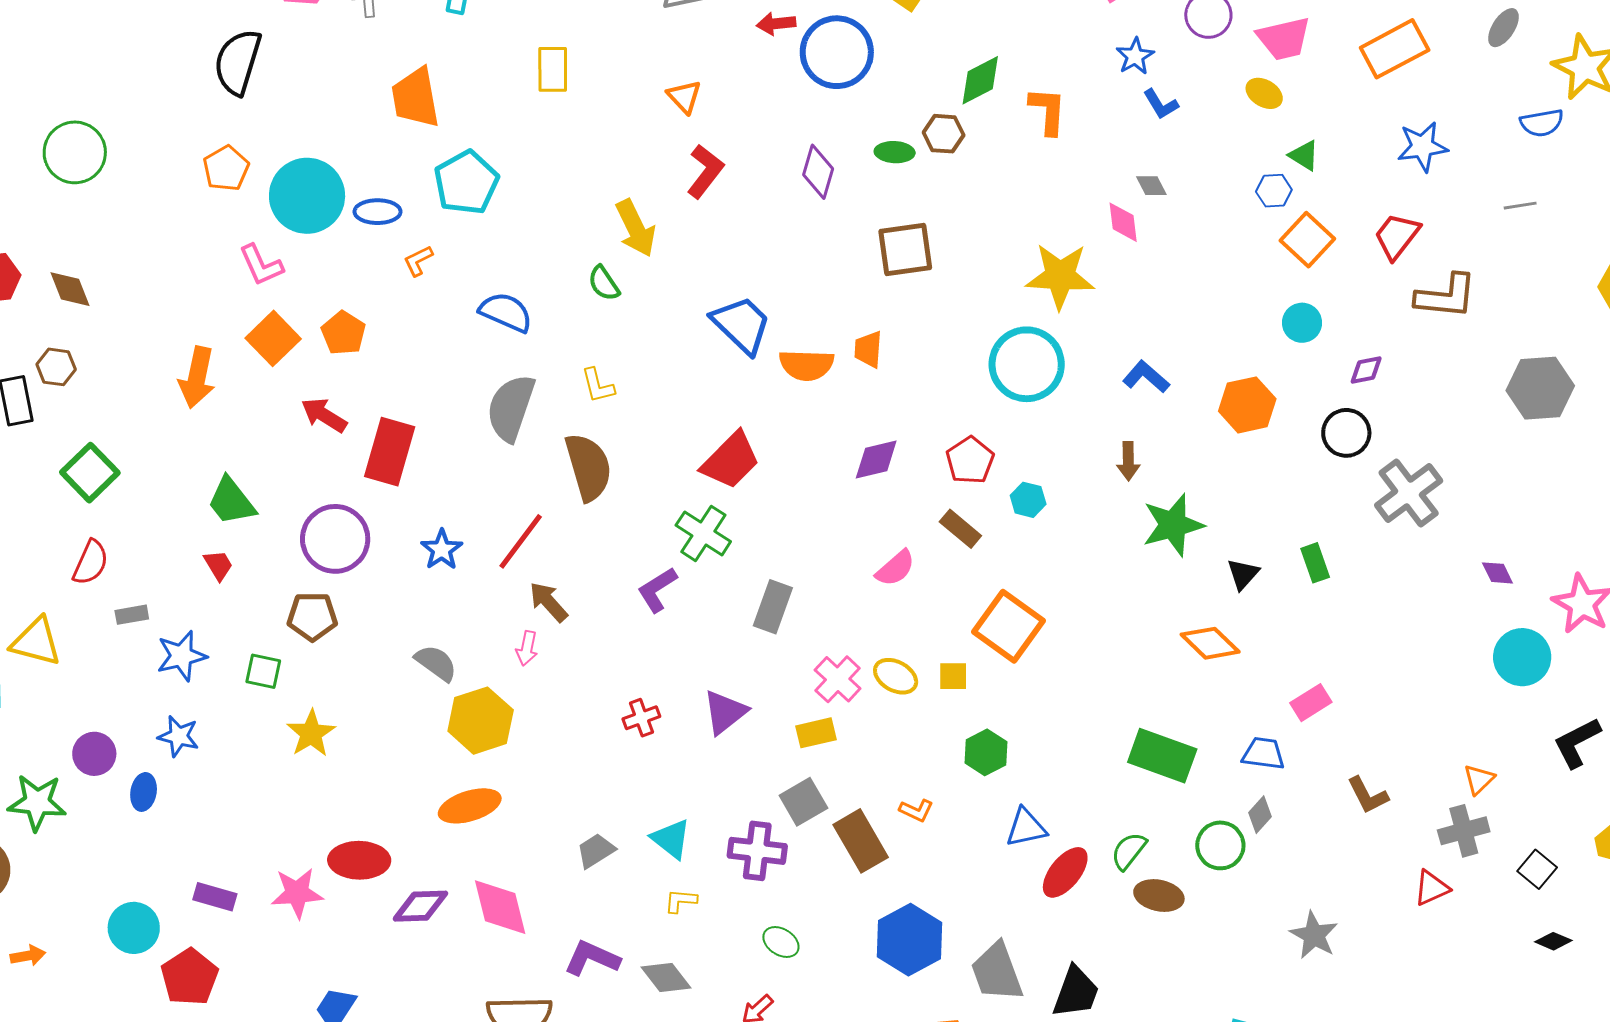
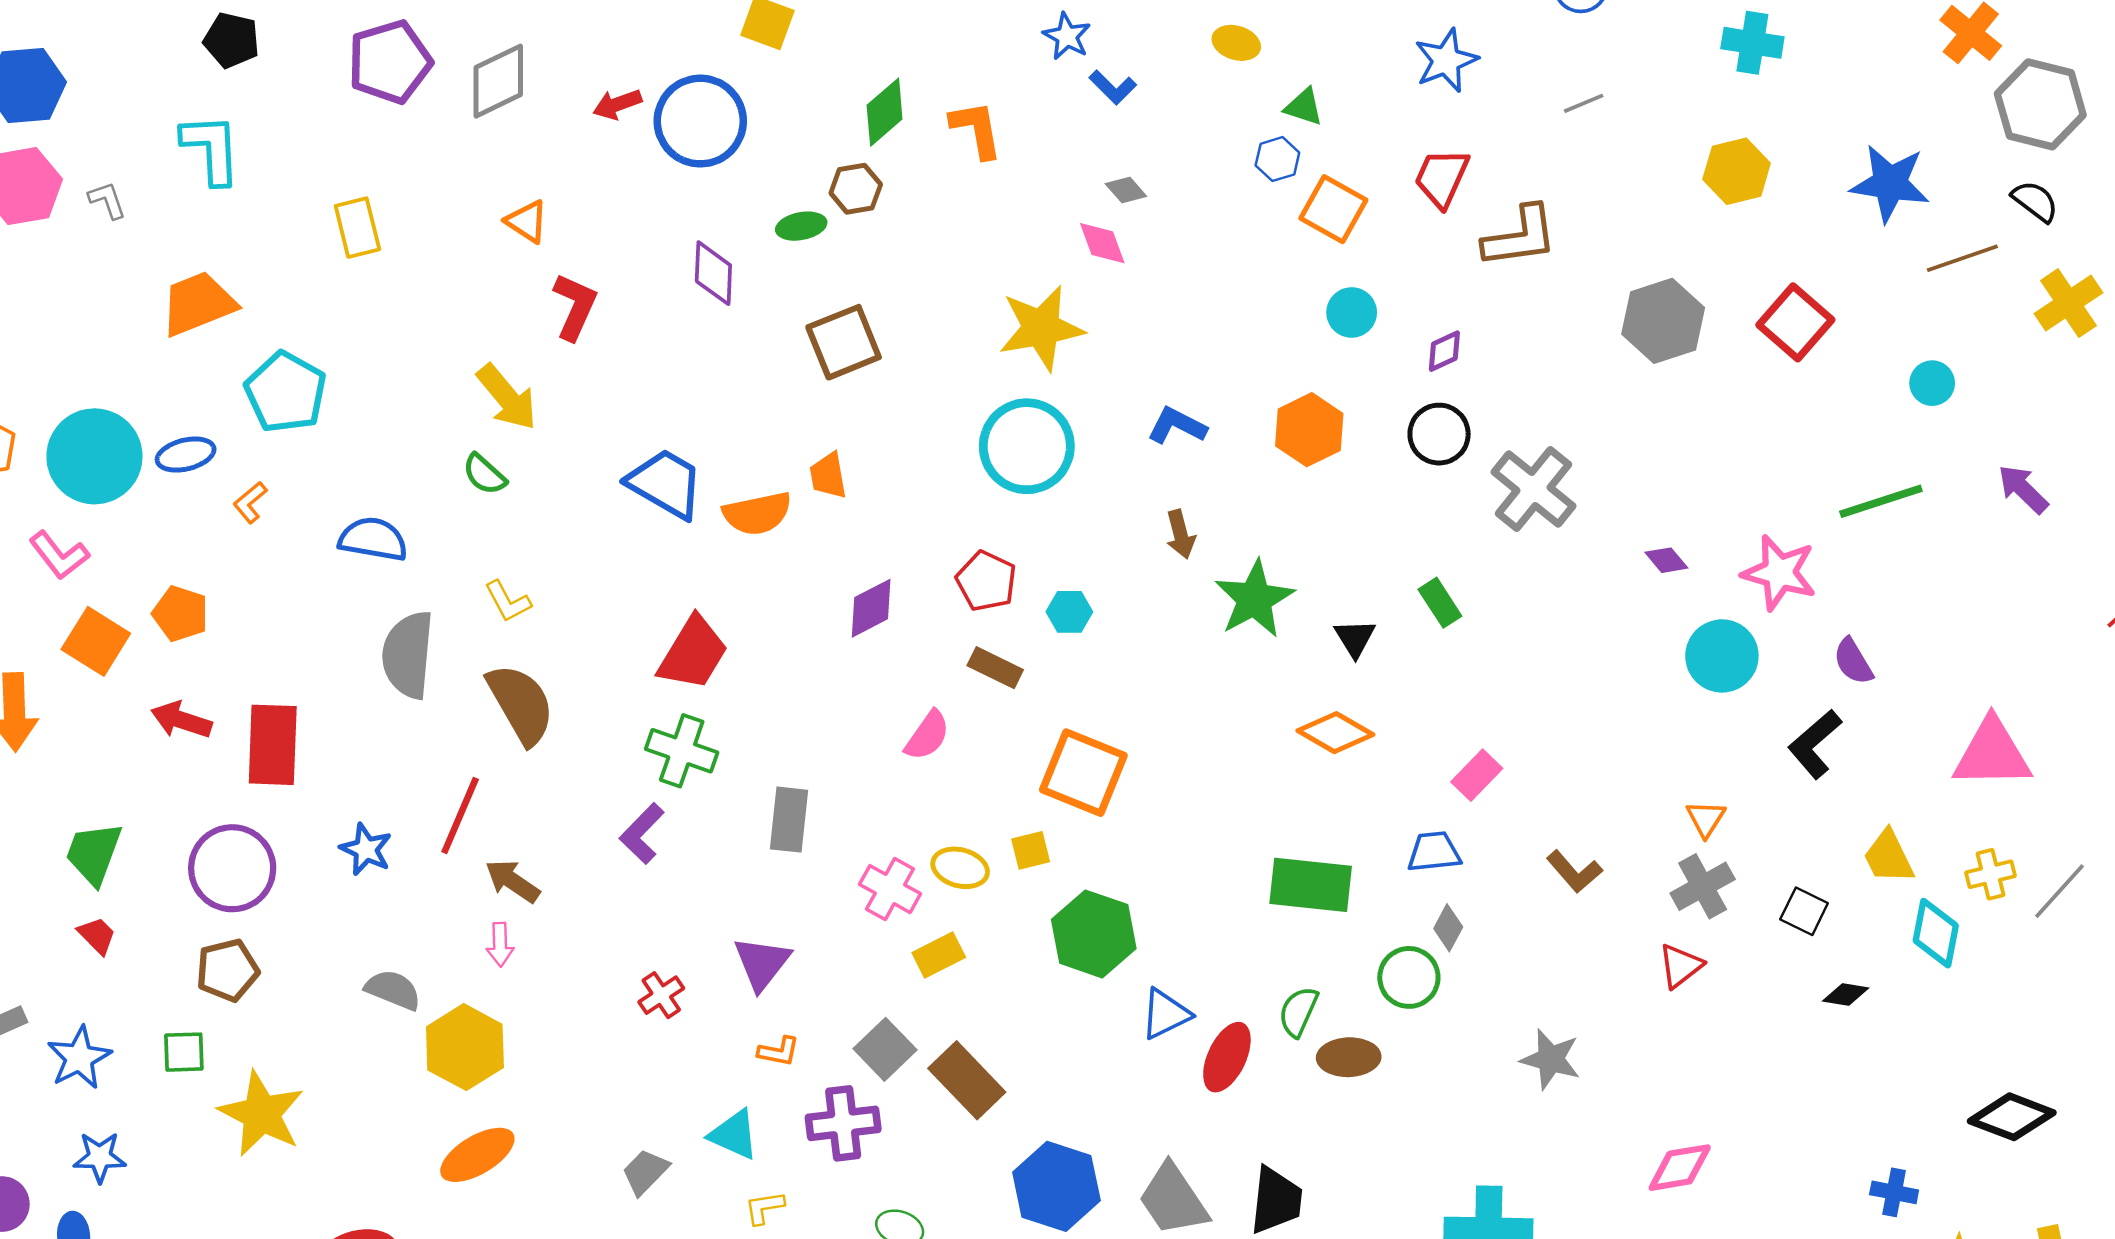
orange trapezoid: (416, 98) -> (198, 304), turned 92
green trapezoid: (231, 501) -> (94, 853), turned 72
yellow star: (311, 733) -> (261, 1114), size x1.4
yellow rectangle: (816, 733) -> (939, 955), moved
green hexagon: (986, 752) -> (1094, 934), size x1.5
orange L-shape: (916, 810) -> (779, 1051), moved

